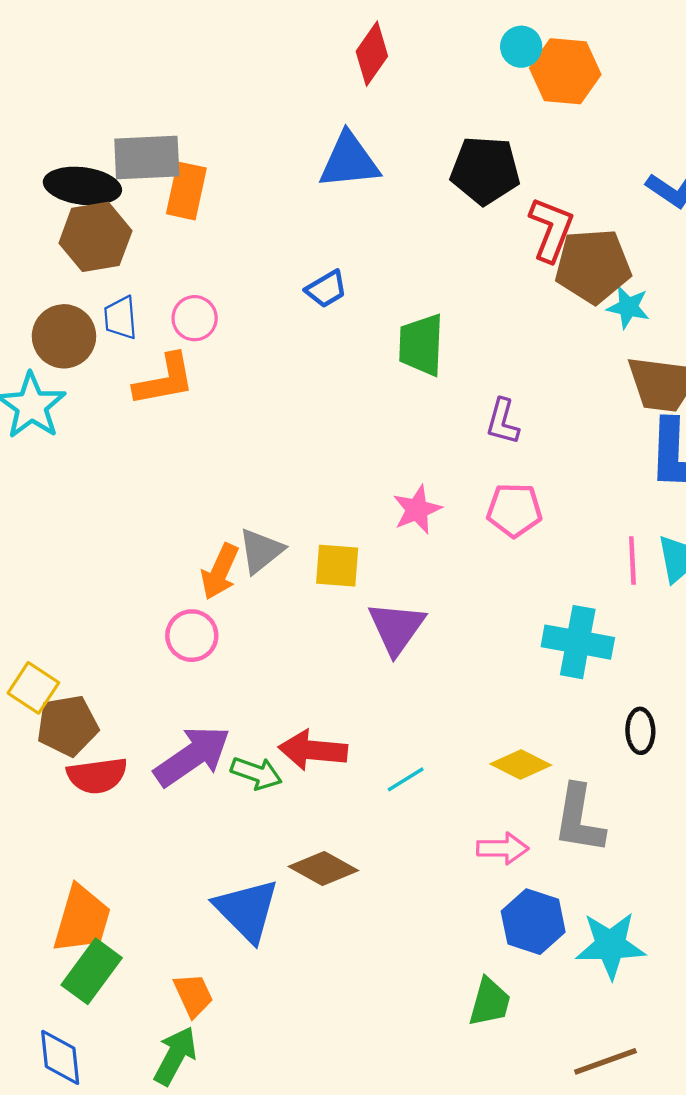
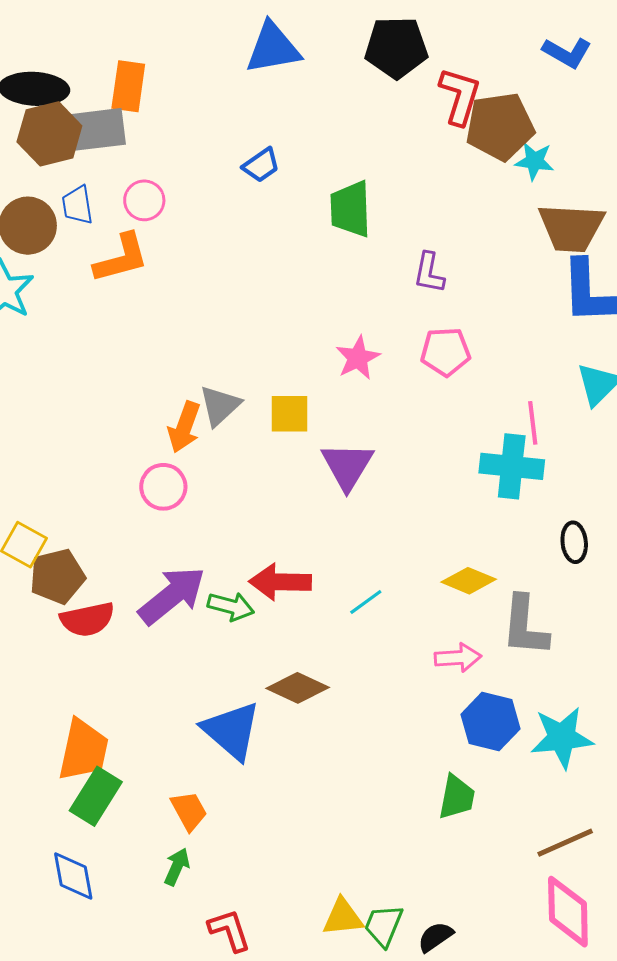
gray rectangle: (147, 158) -> (95, 130), moved
pink line: (632, 560) -> (533, 423), moved
green arrow: (175, 1056) -> (177, 867), size x0.7

